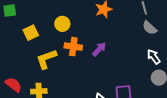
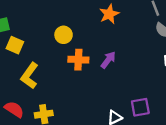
yellow square: (31, 33) -> (15, 45), moved, turned -35
yellow L-shape: (46, 59) -> (29, 76), moved, turned -30

